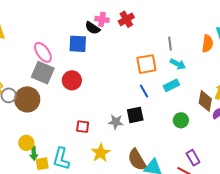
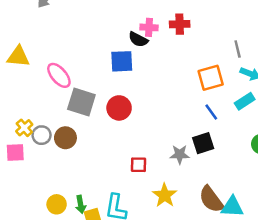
red cross: (126, 19) -> (180, 24), turned 35
pink ellipse: (43, 52) -> (59, 75), moved
brown circle: (27, 99) -> (65, 138), size x0.7
yellow circle: (26, 143) -> (57, 204), moved

